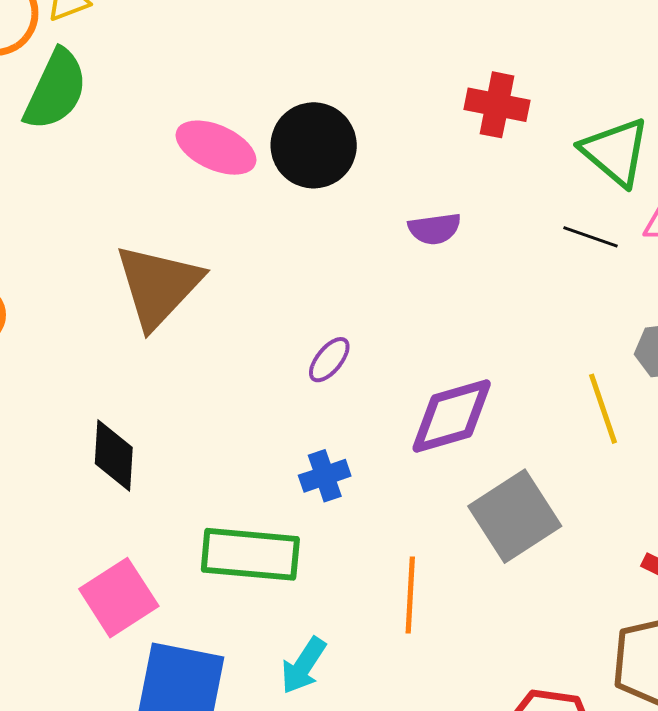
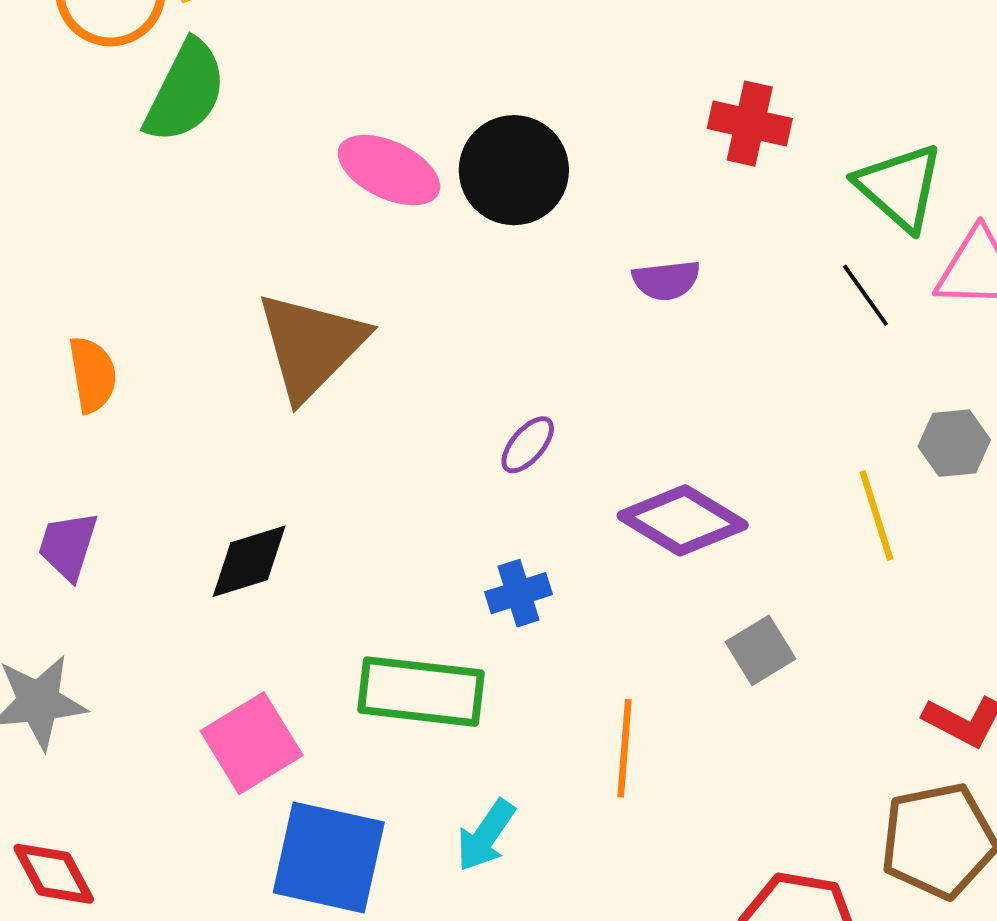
black line: (590, 237) -> (865, 295), turned 34
purple diamond: (452, 416) -> (683, 520), turned 46
black diamond: (114, 456) -> (249, 561), turned 68
gray square: (515, 516) -> (761, 650), size x0.6

